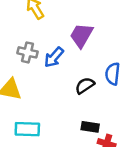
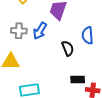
black semicircle: (85, 85) -> (68, 48), turned 112

